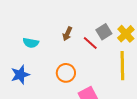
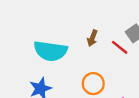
cyan semicircle: (31, 43) -> (51, 51), size x1.8

